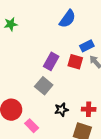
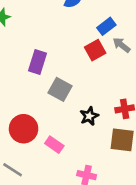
purple rectangle: (51, 61) -> (37, 62), moved
red square: (75, 62) -> (95, 50), turned -35

